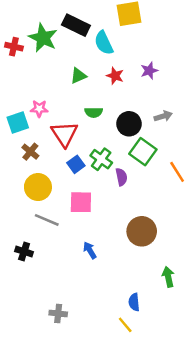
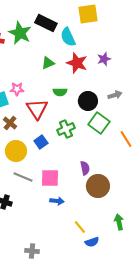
red star: (115, 76) -> (77, 63), size x1.5
green cross: (101, 159) -> (66, 129), turned 30
blue square: (76, 164) -> (41, 142), moved
purple semicircle: (121, 177) -> (85, 168), moved
pink square: (81, 202) -> (50, 178), moved
blue arrow: (90, 250) -> (57, 201), turned 128
blue semicircle: (134, 302) -> (92, 242), turned -104
yellow line: (125, 325) -> (80, 227), moved

